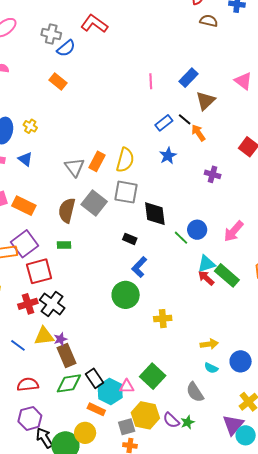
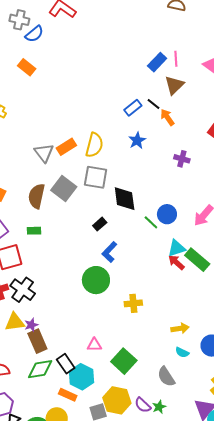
pink line: (151, 81) -> (176, 59), moved
orange rectangle: (97, 161) -> (66, 147), turned 30
black rectangle: (130, 239) -> (100, 224), turned -64
pink triangle: (127, 386) -> (94, 345), moved

